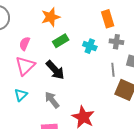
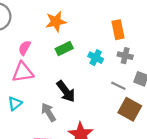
pink triangle: (25, 66) -> (23, 72), turned 30
black arrow: (55, 70) -> (66, 91), moved
gray line: (113, 70) -> (118, 86), turned -64

